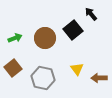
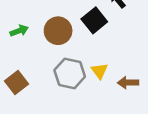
brown square: (13, 68) -> (17, 83), moved
gray hexagon: (43, 78) -> (70, 73), moved

